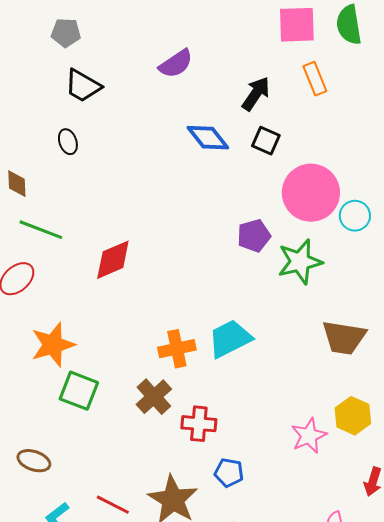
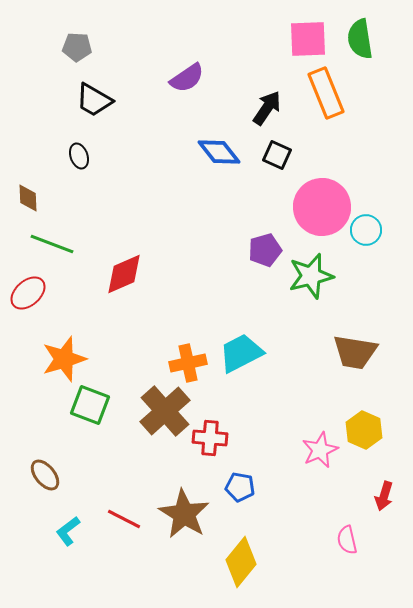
orange rectangle: (315, 79) -> (326, 93), size x1.5
brown cross: (154, 397) -> (165, 411), size x1.4
brown ellipse: (34, 461) -> (45, 475), turned 32

